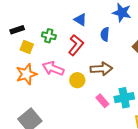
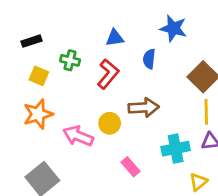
blue triangle: (80, 20) -> (115, 38), turned -40
black rectangle: (17, 30) -> (31, 41), moved
pink arrow: (53, 68) -> (78, 136), moved
pink rectangle: (102, 101) -> (130, 167), moved

